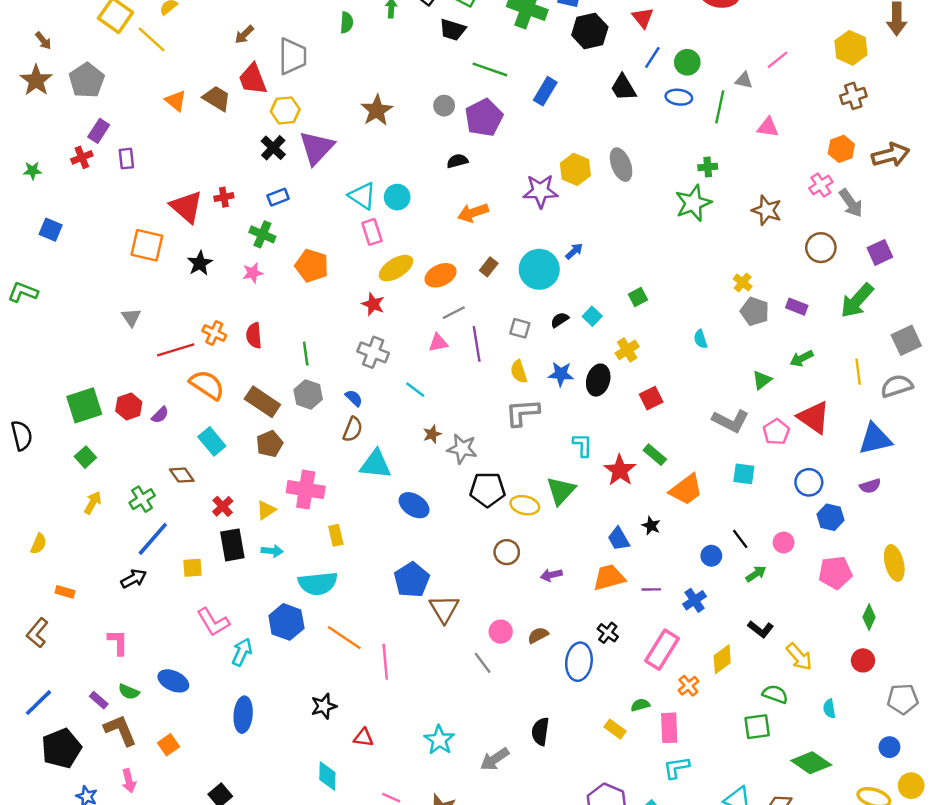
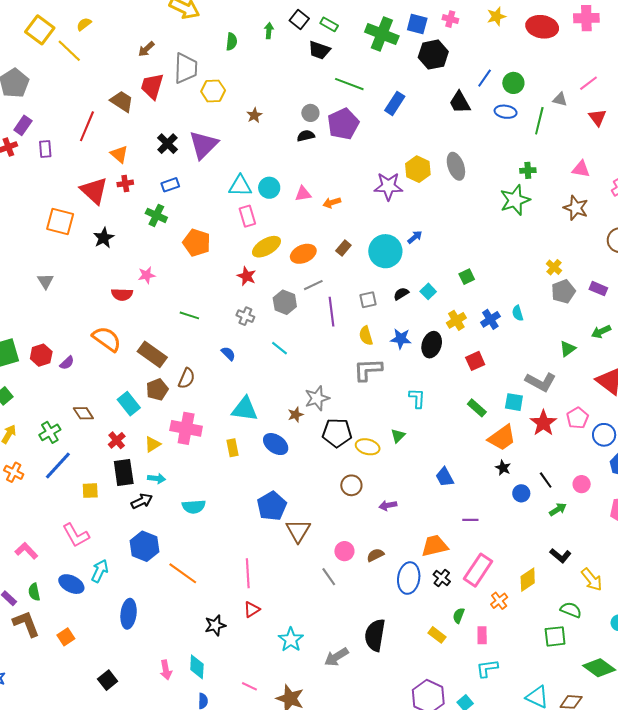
red triangle: (643, 18) -> (597, 117), moved
red trapezoid: (253, 79) -> (152, 86), turned 36
orange triangle: (176, 101) -> (119, 154), moved
yellow hexagon: (285, 110) -> (213, 91), moved
brown star: (377, 110) -> (254, 115), size x0.6
pink triangle: (768, 127) -> (581, 169), moved
black semicircle: (457, 161) -> (306, 136), moved
cyan triangle: (362, 196) -> (240, 186), turned -35
orange arrow: (473, 213) -> (332, 203), size x0.7
pink star: (253, 273) -> (147, 275), moved
gray pentagon: (755, 311) -> (563, 292), turned 30
gray square: (520, 328) -> (368, 300), turned -30
orange cross: (214, 333) -> (14, 472), moved
red semicircle: (254, 335) -> (122, 294), moved, turned -85
pink triangle: (438, 343) -> (303, 194), moved
red line: (176, 350) -> (87, 126), moved, turned -52
gray cross: (373, 352) -> (245, 316), size x0.7
green line: (306, 354) -> (189, 315), turned -66
gray hexagon: (308, 394) -> (285, 302), moved
brown semicircle: (353, 429) -> (187, 378), moved
pink pentagon: (776, 432) -> (578, 418), moved
brown star: (432, 434) -> (296, 415), moved
cyan rectangle: (212, 441) -> (129, 404), moved
gray star: (462, 449) -> (317, 398), turned -30
red star: (620, 470) -> (543, 423), moved
cyan square: (744, 474) -> (514, 402), moved
green triangle: (561, 491) -> (398, 436), size x0.6
black star: (651, 526) -> (503, 468), moved
yellow rectangle: (336, 535) -> (232, 448), moved
orange trapezoid: (609, 577) -> (435, 546), moved
black arrow: (134, 579) -> (142, 501), moved
cyan semicircle: (318, 583) -> (194, 507), size x0.7
blue cross: (694, 600) -> (490, 319), moved
pink L-shape: (213, 622) -> (76, 535), moved
blue hexagon: (286, 622) -> (145, 546), moved
black cross: (608, 633) -> (442, 578), moved
orange line: (344, 638) -> (183, 573), moved
pink L-shape: (118, 642) -> (26, 551), turned -45
cyan arrow: (242, 652) -> (100, 571), moved
green semicircle: (129, 692) -> (34, 592), turned 54
green semicircle: (640, 705) -> (459, 616), turned -56
black star: (324, 706) -> (215, 625), moved
pink rectangle: (669, 728) -> (482, 635), size x0.7
black semicircle: (540, 731) -> (375, 635), size x1.4
red triangle: (363, 737) -> (252, 609), moved, turned -42
pink arrow: (129, 781) -> (166, 670), moved

